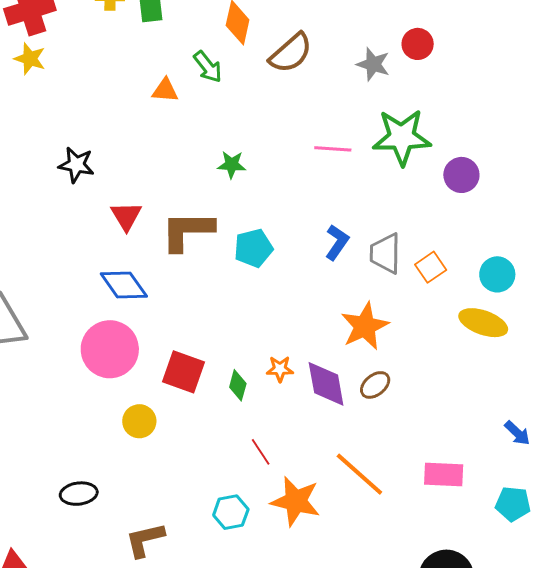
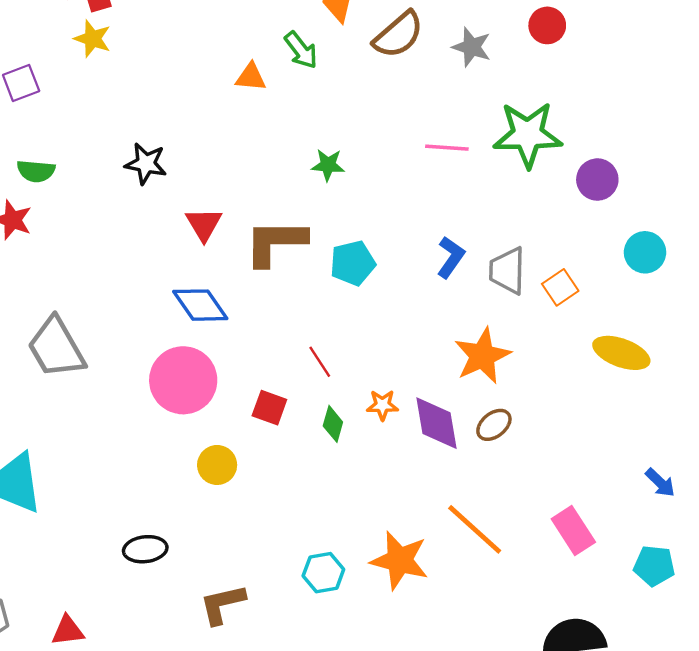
gray star: (373, 64) -> (472, 47), moved
cyan circle: (497, 274) -> (645, 252), moved
red square: (184, 372) -> (269, 408), size x0.7
red line: (261, 452) -> (320, 362), moved
pink rectangle: (444, 474) -> (573, 531), turned 54

